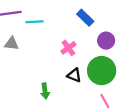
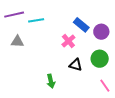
blue rectangle: (85, 18) -> (81, 25), moved
green circle: (102, 71) -> (100, 59), size x0.7

